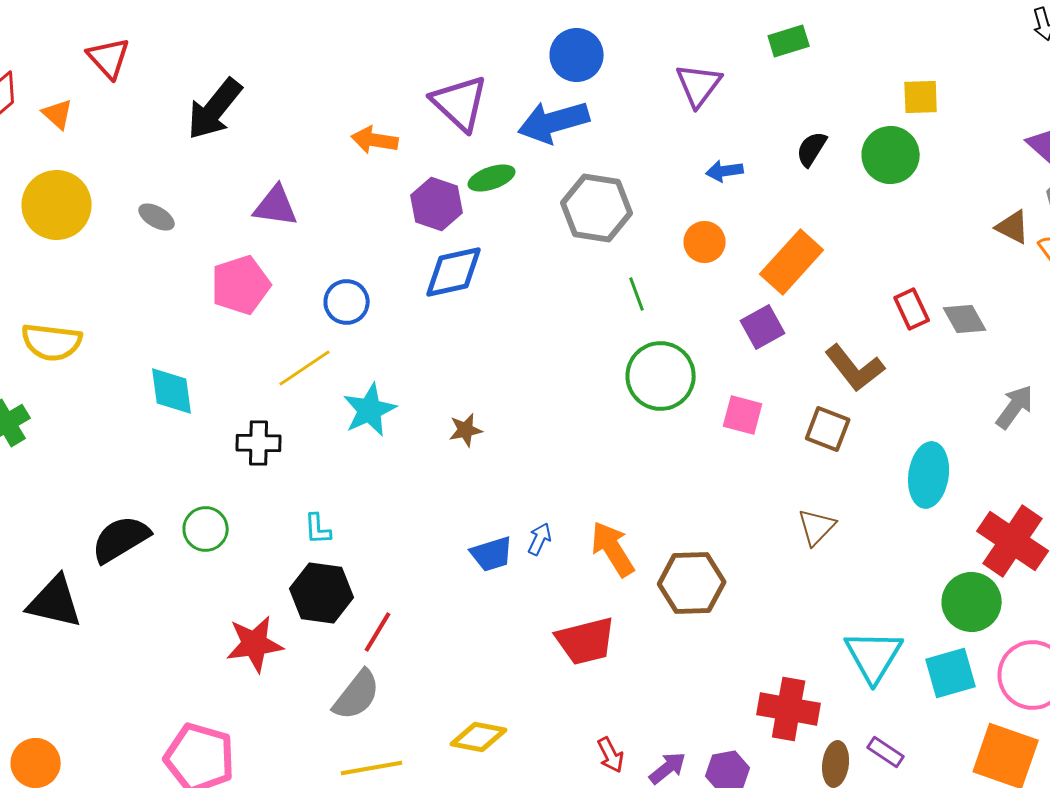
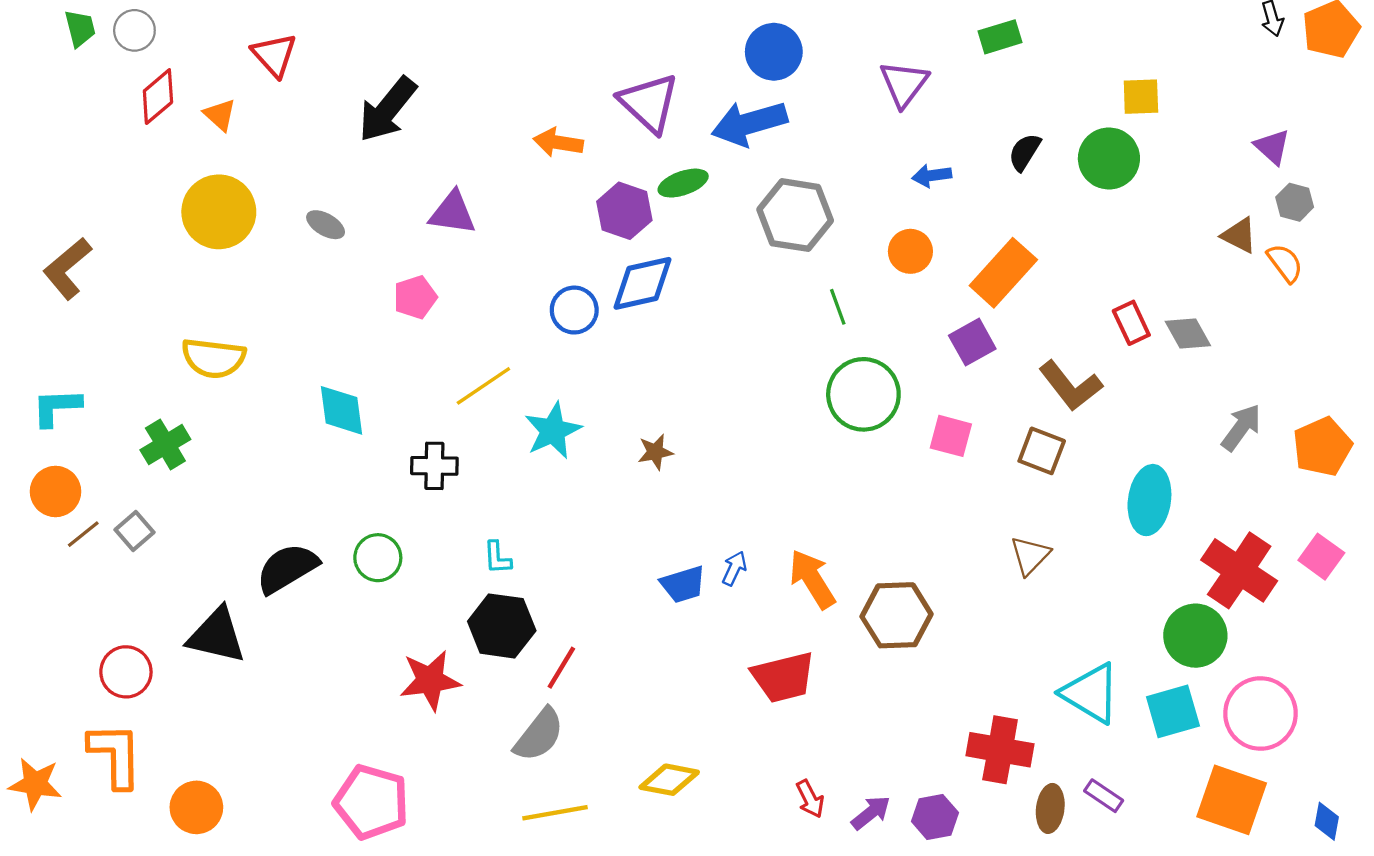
pink pentagon: (241, 285) -> (415, 297), size x0.7
blue circle: (347, 302) -> (574, 310), moved
cyan triangle: (874, 656) -> (1091, 693), turned -30

